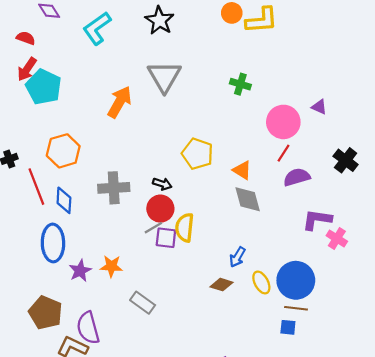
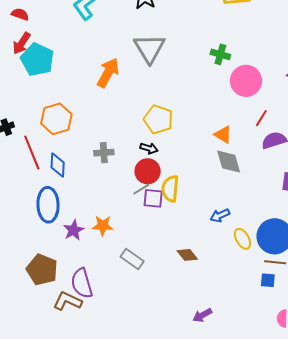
pink circle: (283, 122) -> (246, 81), moved
yellow pentagon: (197, 154) -> (158, 119), moved
gray cross: (114, 188) -> (104, 153), size x0.7
blue arrow: (237, 257) -> (220, 215), turned 36
brown diamond: (222, 285) -> (187, 255), moved, turned 35

